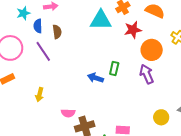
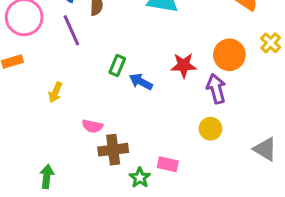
red star: (133, 30) -> (184, 65), moved
green rectangle: (114, 69) -> (117, 66), moved
yellow circle: (161, 117) -> (210, 129), moved

